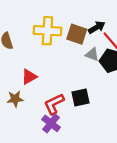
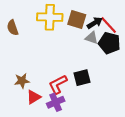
black arrow: (97, 27) -> (95, 23), moved
red triangle: (29, 77) -> (34, 97), moved
purple cross: (51, 123) -> (56, 102), turned 30

